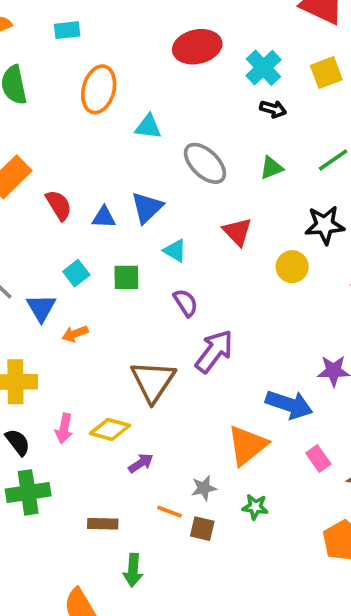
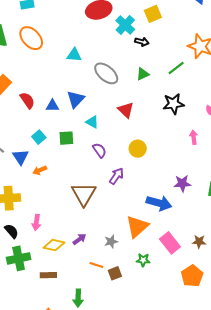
cyan cross: (263, 68) -> (125, 25), moved
yellow square: (326, 73) -> (153, 14), moved
orange ellipse: (99, 89) -> (31, 38), moved, turned -55
yellow circle: (292, 267) -> (138, 149), moved
purple arrow: (214, 351) -> (116, 176), size x0.7
yellow diamond: (110, 429) -> (54, 245), moved
pink rectangle: (318, 459) -> (170, 243), moved, size x1.5
gray star: (204, 488) -> (111, 242), moved
brown rectangle: (103, 524) -> (48, 275), moved
brown square: (202, 529) -> (115, 273), turned -32

